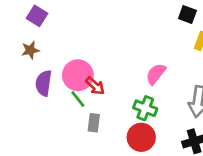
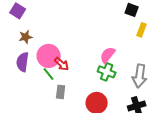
brown star: (30, 50) -> (26, 37), moved
green cross: (145, 108) -> (107, 72), moved

